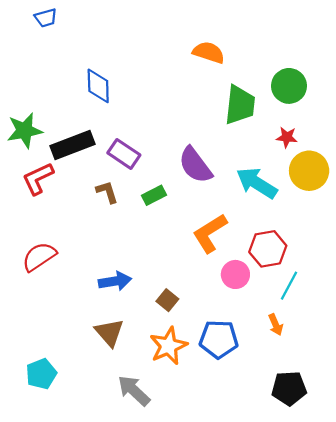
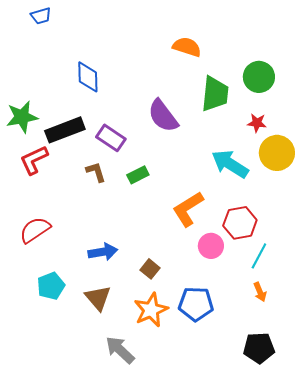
purple semicircle: (195, 165) -> (163, 116), moved
orange arrow: (276, 325) -> (260, 292), moved
cyan pentagon: (41, 374) -> (51, 286), moved

